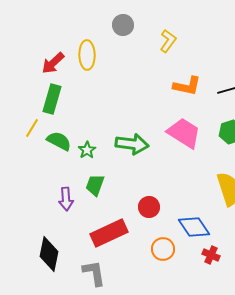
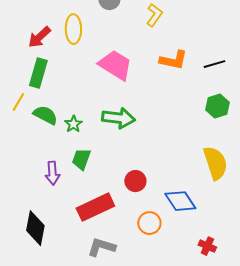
pink trapezoid: (184, 133) -> (115, 65), moved
red cross: (211, 255) -> (207, 246), moved
gray L-shape: (94, 273) -> (101, 247), moved, turned -64

